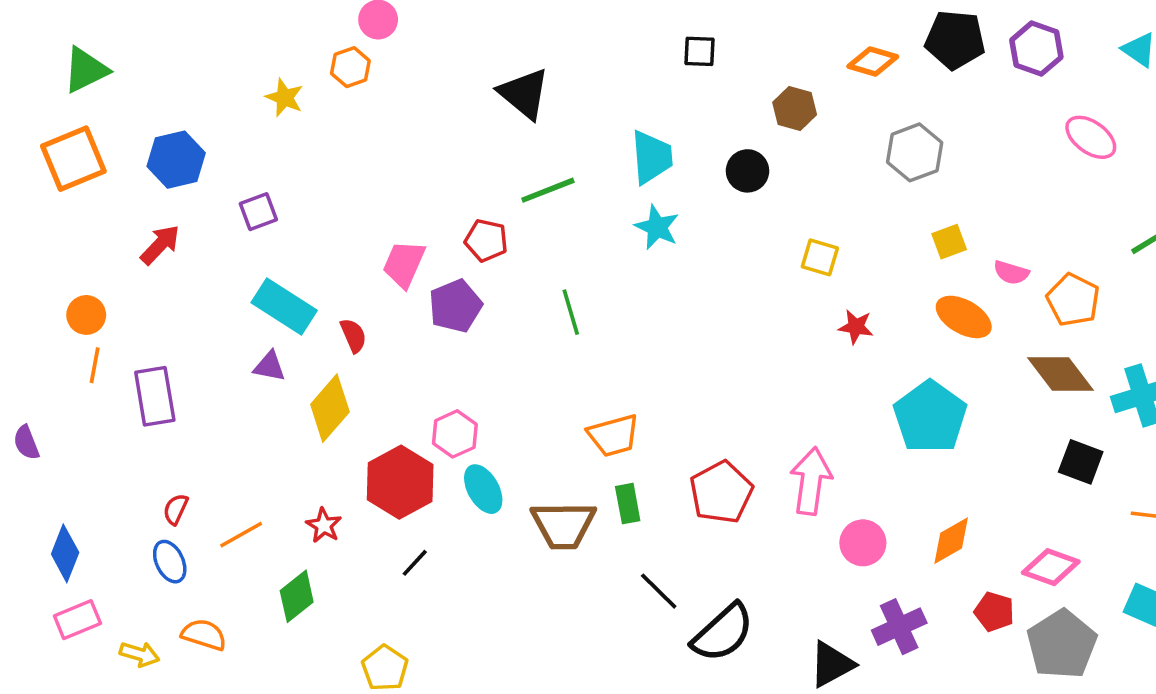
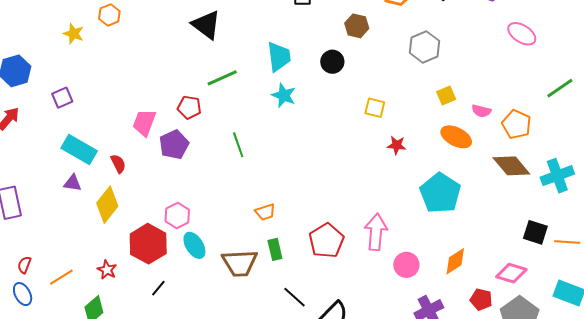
orange trapezoid: (613, 435) -> (265, 212), size x0.7
black square: (1081, 462) -> (535, 232), moved

